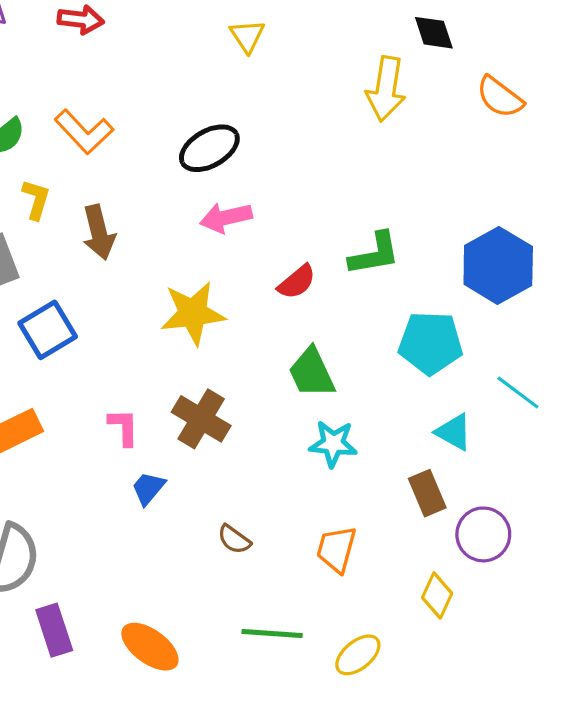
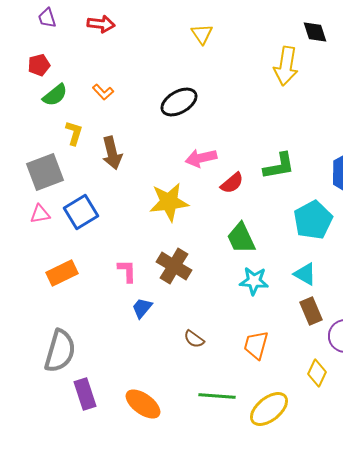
orange L-shape: (84, 132) -> (103, 92), size x0.6
pink arrow: (226, 218) -> (201, 158), moved
cyan pentagon: (431, 343) -> (313, 220), turned -30
cyan triangle: (454, 432) -> (305, 274), moved
yellow ellipse: (358, 655) -> (269, 409), size x1.4

